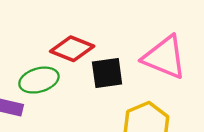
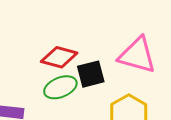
green ellipse: (39, 80) -> (60, 87), moved

